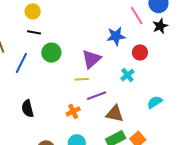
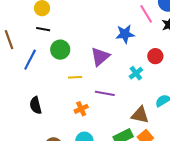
red circle: (140, 52) -> (155, 56), moved
yellow line: (82, 79) -> (75, 77), moved
purple line: (97, 96) -> (105, 93), turned 30
brown triangle: (115, 114) -> (140, 115), moved

